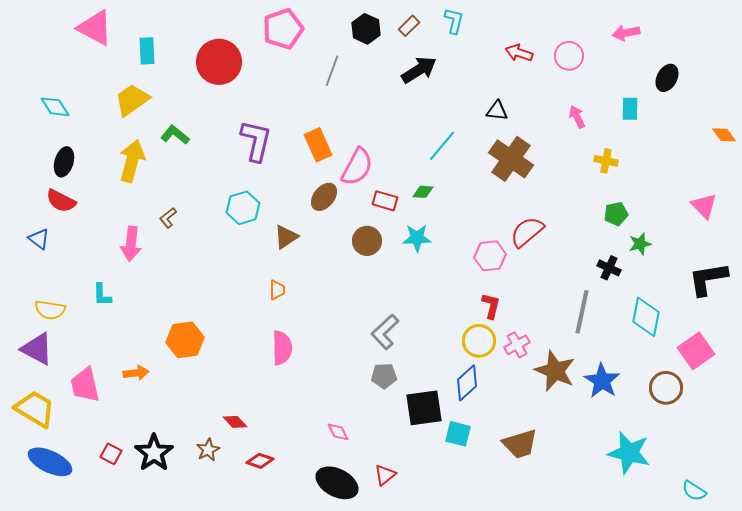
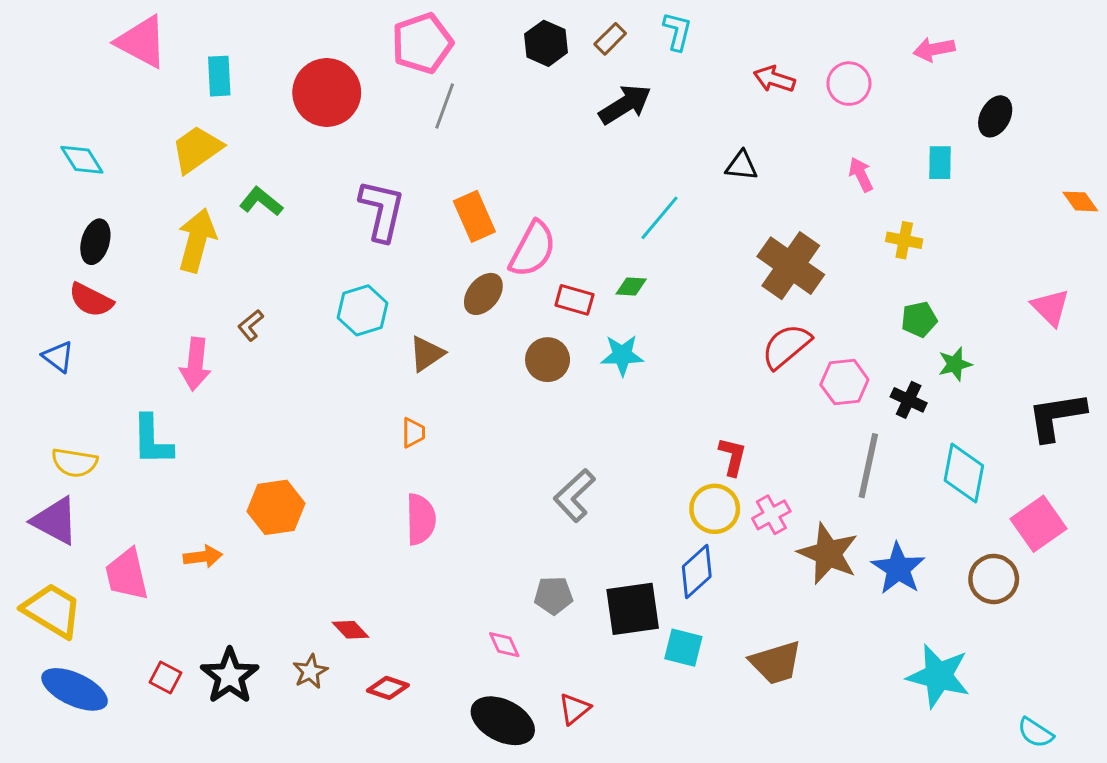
gray line: (332, 71) -> (445, 106), moved
brown cross: (511, 159) -> (791, 266), moved
pink hexagon: (490, 256) -> (844, 382), moved
cyan L-shape: (102, 295) -> (152, 440), size x1.5
gray pentagon: (384, 376) -> (554, 595), moved

